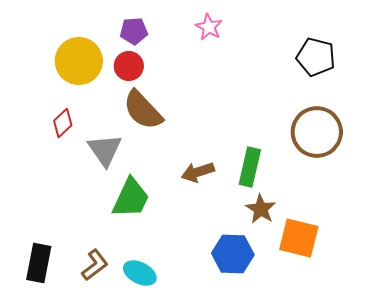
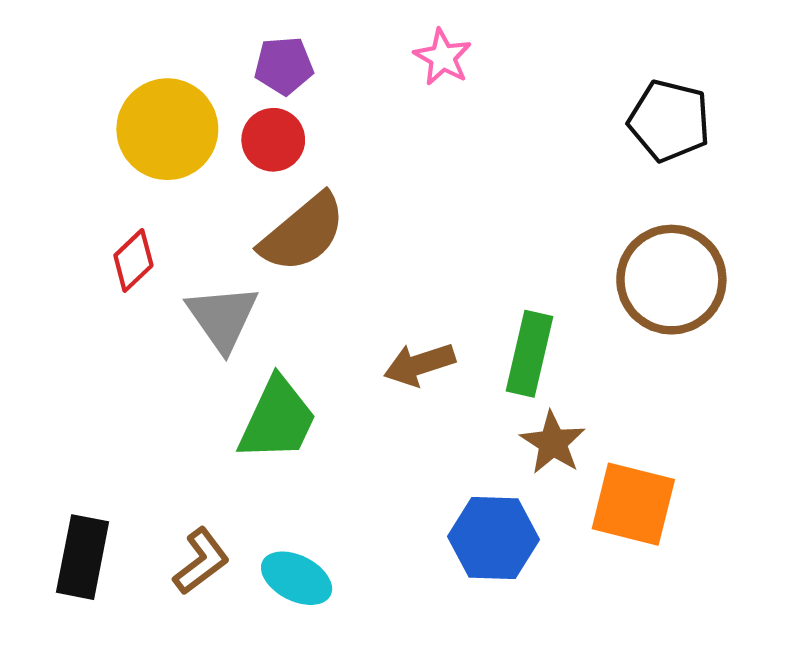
brown semicircle: (143, 110) -> (303, 233), turned -87

